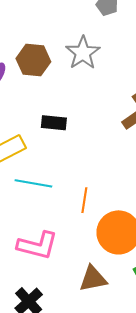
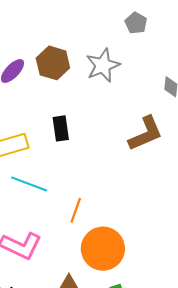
black rectangle: (54, 123) -> (61, 128), turned 65

